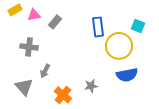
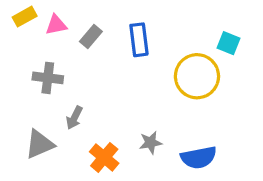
blue rectangle: (98, 27) -> (139, 40), moved
blue semicircle: (127, 75) -> (199, 157), moved
gray triangle: (24, 87) -> (40, 144), turned 48

